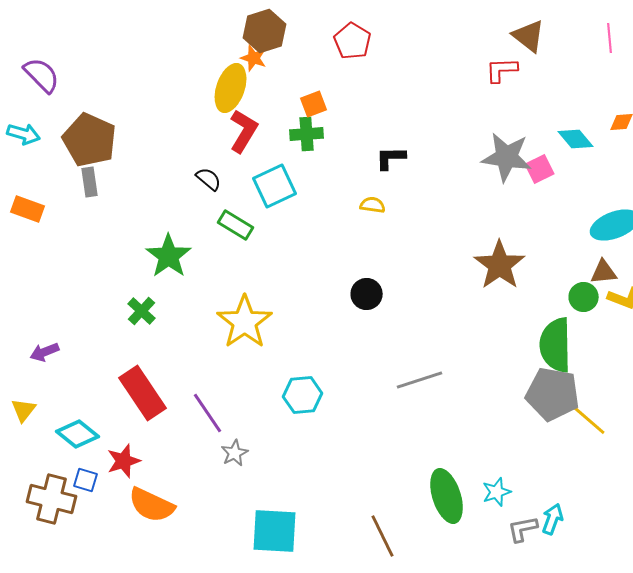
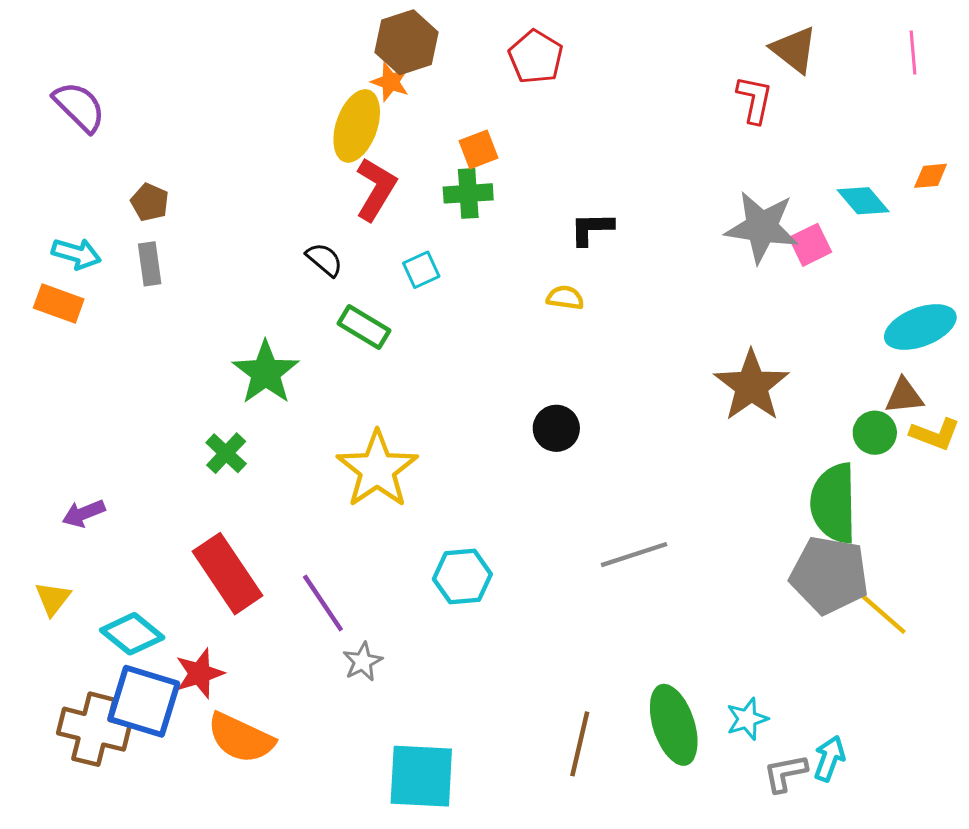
red L-shape: (502, 70) -> (754, 99), turned 104
cyan arrow: (24, 134) -> (76, 254), moved
brown pentagon: (90, 140) -> (150, 202), size x0.5
cyan square: (275, 186) -> (421, 270), size x0.6
blue square: (86, 480) -> (144, 701), size x2.0
brown line: (383, 536) -> (580, 744), moved, turned 39

